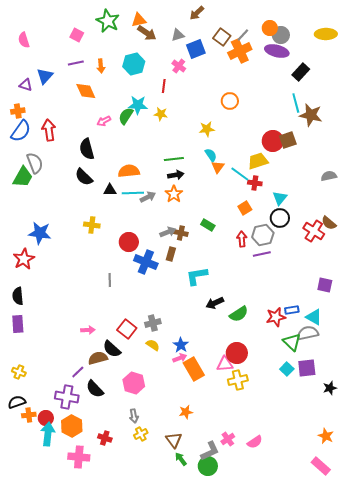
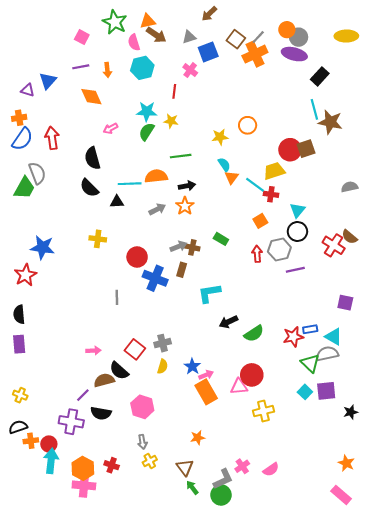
pink semicircle: (24, 40) -> (134, 42), moved
orange circle: (230, 101) -> (248, 125), moved
green semicircle: (126, 116) -> (147, 132), moved
green line: (174, 159) -> (181, 156), moved
orange semicircle: (129, 171) -> (156, 176), moved
cyan line: (133, 193) -> (130, 184), moved
purple line: (262, 254) -> (295, 270), moved
yellow semicircle: (153, 345) -> (163, 366), turned 72
pink arrow: (180, 358) -> (206, 375), moved
yellow cross: (238, 380) -> (263, 411), moved
black semicircle: (95, 389) -> (101, 413), turned -36
orange hexagon: (72, 426) -> (83, 468), moved

